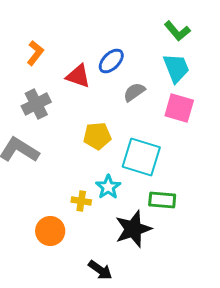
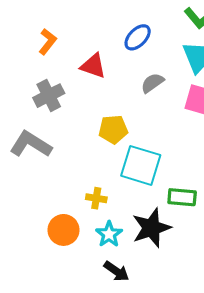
blue ellipse: (111, 61) -> (138, 37), moved
cyan square: (141, 157) -> (141, 165), moved
cyan star: (108, 187) -> (109, 234), moved

